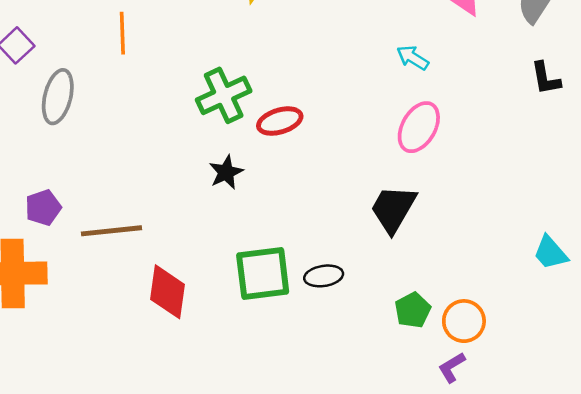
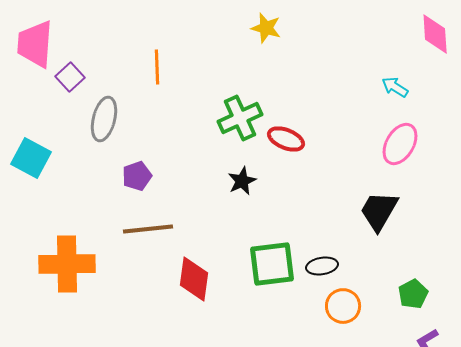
red ellipse: (280, 121) -> (286, 139), turned 39
purple pentagon: (43, 208) -> (137, 176), moved
green pentagon: (413, 310) -> (413, 294), moved
orange circle: (464, 321) -> (343, 306), moved

